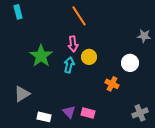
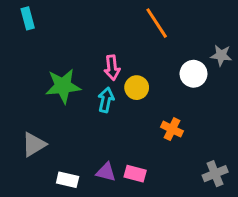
orange line: (79, 16) -> (157, 23), moved
green star: (41, 56) -> (63, 86), turned 30
white circle: (130, 63) -> (194, 74), moved
purple triangle: (69, 112) -> (106, 172), turned -32

